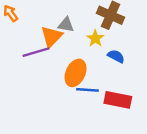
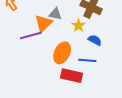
blue line: (87, 90) -> (87, 60), moved
red rectangle: (118, 100) -> (72, 76), moved

